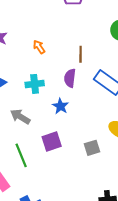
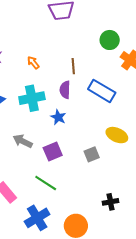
cyan cross: (35, 84) -> (32, 98), size x1.4
gray arrow: (20, 117) -> (23, 141), moved
green line: (21, 155) -> (46, 183), moved, turned -30

